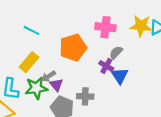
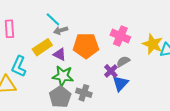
gray arrow: (48, 76) -> (61, 30), moved
purple triangle: (56, 85) -> (60, 54), moved, turned -40
green star: (36, 88) -> (63, 76), moved

